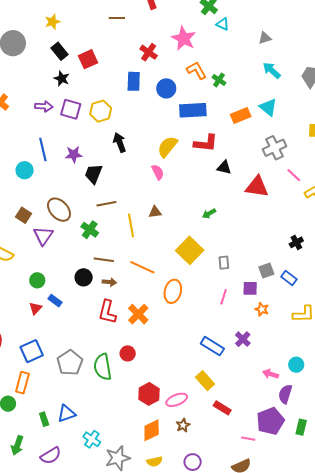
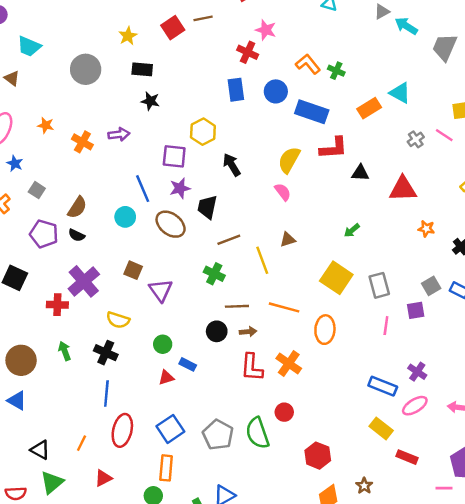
pink star: (184, 38) -> (266, 30), moved, size x0.7
black rectangle: (59, 51) -> (142, 69), turned -36
red square: (88, 59) -> (173, 28), moved
cyan arrow: (272, 70) -> (406, 26), moved
purple arrow: (44, 106) -> (119, 134), moved
purple square: (71, 109) -> (174, 156), moved
blue rectangle: (193, 110) -> (312, 112), turned 32
gray cross: (275, 148) -> (416, 139), size x0.6
pink line: (294, 175) -> (444, 135), moved
brown ellipse: (59, 210) -> (171, 224), moved
gray rectangle: (224, 263) -> (379, 285), size x1.5
red triangle: (35, 308) -> (166, 378), turned 40
orange star: (262, 309) -> (426, 229), moved
pink ellipse: (177, 400) -> (415, 406), moved

